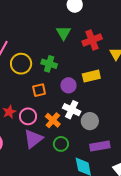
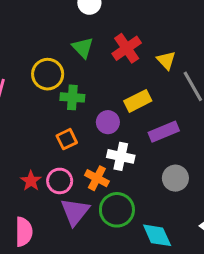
yellow circle: (21, 64) -> (48, 74), moved
gray circle: (90, 121) -> (175, 178), moved
green circle: (61, 144) -> (117, 210), size x1.5
purple rectangle: (100, 146) -> (164, 132), moved

